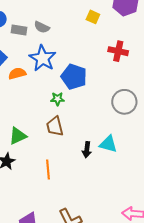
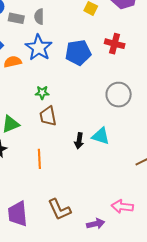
gray semicircle: (42, 27) -> (39, 17), turned 63
blue pentagon: (74, 77) -> (78, 53), moved, turned -30
green star: (58, 99) -> (42, 93), moved

